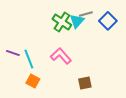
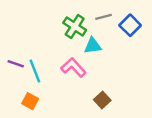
cyan triangle: (77, 21) -> (93, 46), moved, turned 42
orange square: (33, 81) -> (30, 101), moved
brown square: (85, 83) -> (102, 100), turned -32

